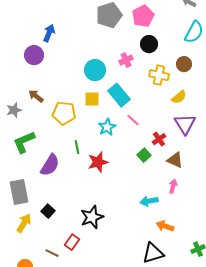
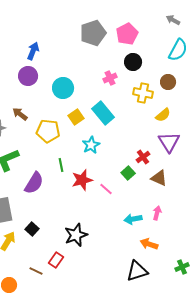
purple circle: (34, 55) -> (28, 76), moved
cyan circle: (95, 70) -> (63, 88), moved
yellow square: (92, 99) -> (76, 117), turned -35
pink line: (133, 120) -> (106, 189), moved
pink arrow: (173, 186) -> (157, 213), moved

